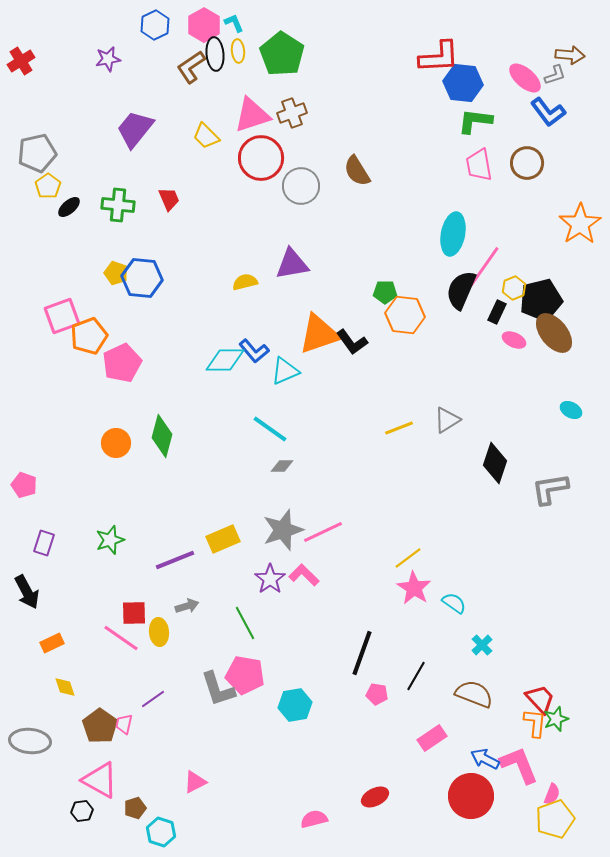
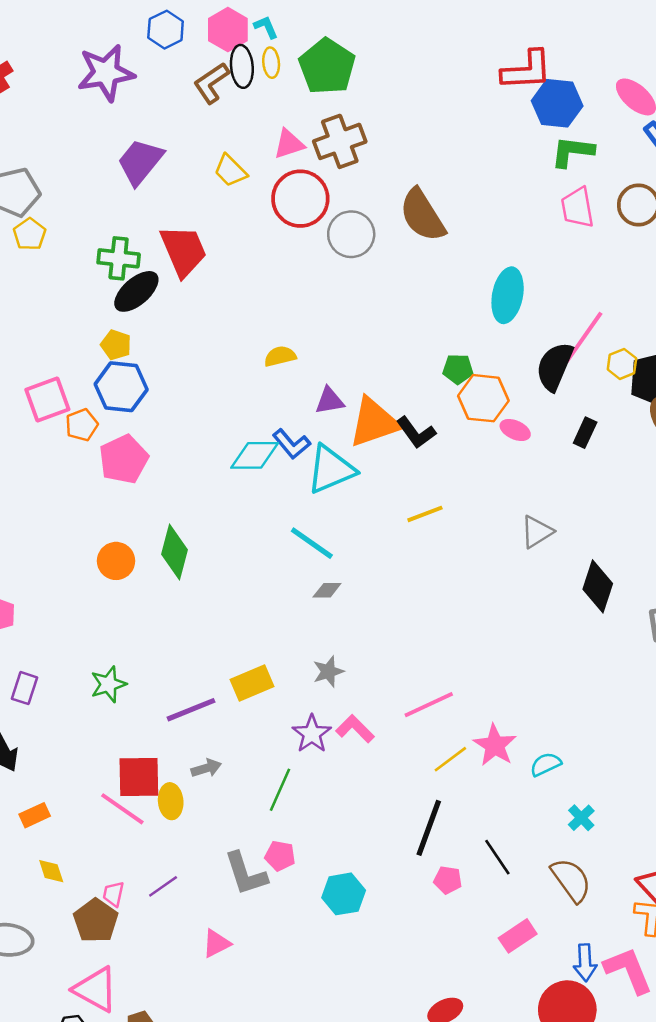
purple star: (108, 59) -> (106, 73), size x1.8
brown cross: (292, 113) -> (340, 141), size x1.4
pink triangle: (252, 115) -> (289, 144), size x0.7
brown semicircle: (357, 171) -> (422, 215), size x1.4
red trapezoid: (169, 199) -> (183, 251), size x1.8
black ellipse: (69, 207) -> (136, 291), moved, size x1.6
cyan ellipse: (453, 234) -> (508, 295), moved
purple triangle: (292, 264) -> (330, 401), moved, size x0.7
blue hexagon: (142, 278) -> (121, 387), moved
black rectangle: (497, 312) -> (585, 433), moved
orange pentagon: (89, 336) -> (82, 425), size x0.7
pink ellipse: (514, 340) -> (515, 430), moved
cyan triangle: (285, 371) -> (331, 469), size x1.4
yellow line: (399, 428) -> (425, 514), moved
gray star: (283, 530) -> (328, 672), size x0.6
pink line: (323, 532) -> (429, 705), moved
yellow line: (408, 558) -> (450, 759), moved
cyan semicircle: (454, 603) -> (546, 764), turned -60
red square: (134, 613) -> (139, 777), size x1.4
green line: (245, 623) -> (280, 790), turned 52
pink pentagon: (245, 675) -> (280, 856), size x0.6
black line: (416, 676) -> (497, 857), turned -64
brown semicircle: (474, 694) -> (571, 880), turned 33
pink trapezoid: (124, 724) -> (113, 894), moved
blue arrow: (485, 759) -> (585, 963), turned -120
pink triangle: (195, 782) -> (216, 944), moved

